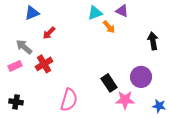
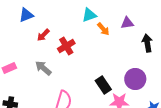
purple triangle: (122, 11) -> (127, 23), moved, turned -32
gray arrow: (24, 47) -> (43, 68), moved
red cross: (44, 64) -> (66, 46), moved

